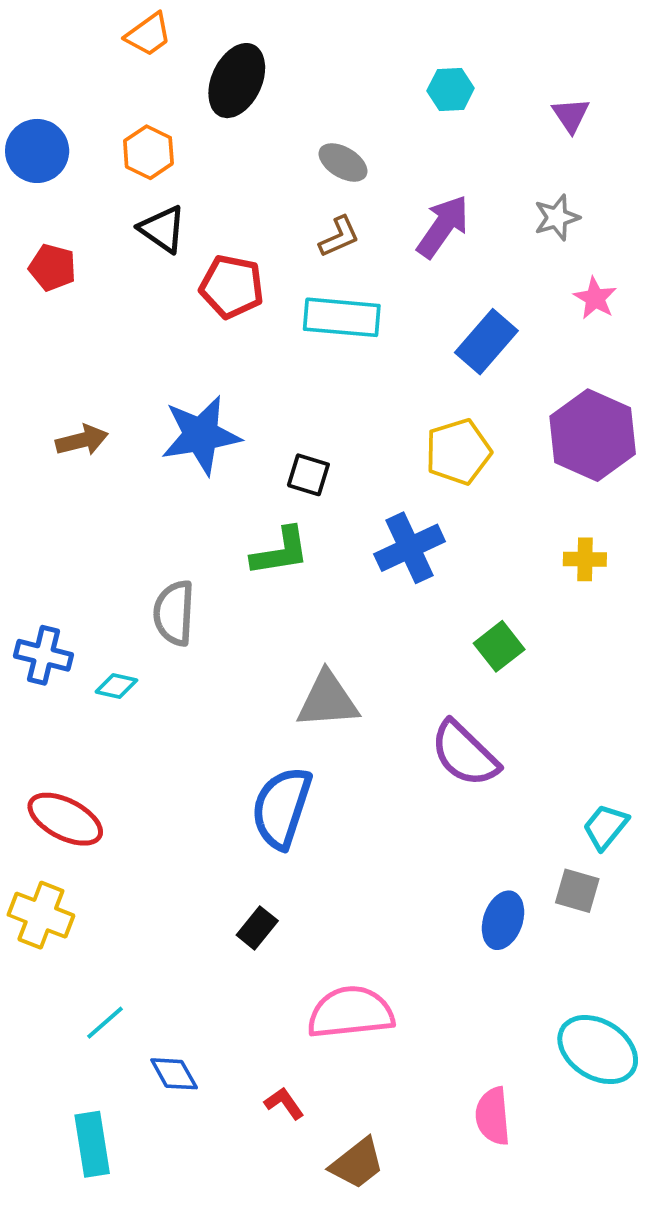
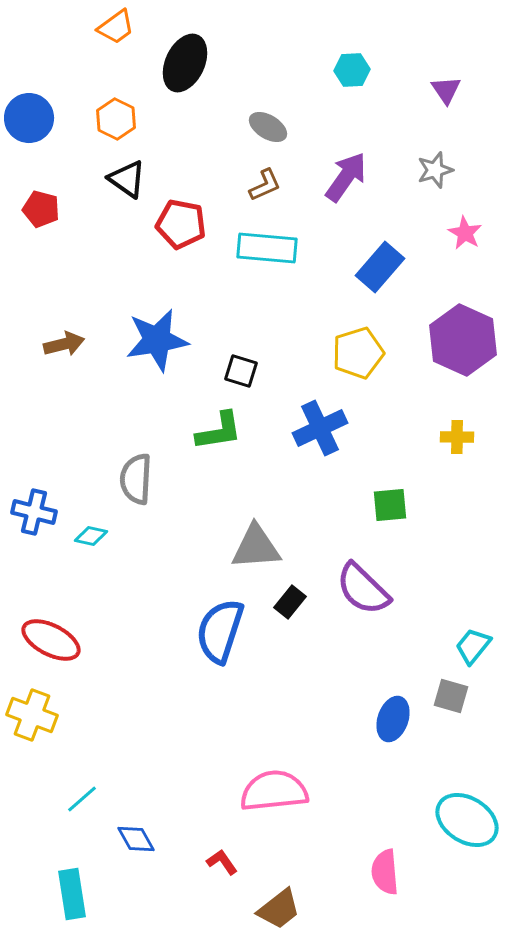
green square: (499, 646) -> (390, 505), turned 33
black rectangle: (257, 928) -> (290, 602), moved

